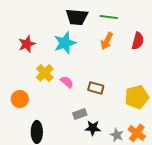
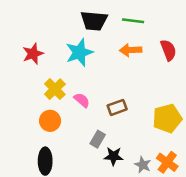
orange arrow: (107, 41) -> (131, 50), turned 60
red semicircle: (138, 41) -> (168, 50), turned -36
brown rectangle: (96, 88) -> (117, 107), turned -35
orange circle: (20, 99) -> (50, 121), moved
gray rectangle: (80, 114) -> (98, 139), turned -40

